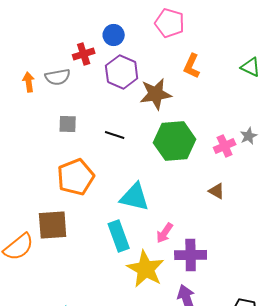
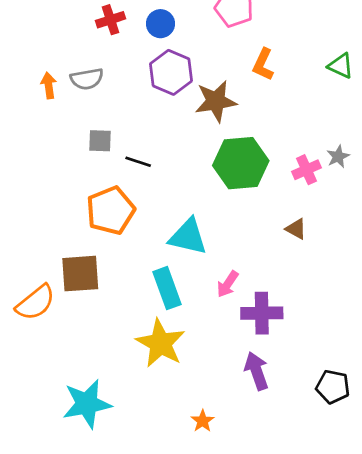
red cross: (84, 54) -> (111, 20), moved
black line: (115, 135) -> (138, 162), moved
yellow star: (146, 269) -> (160, 343), moved

